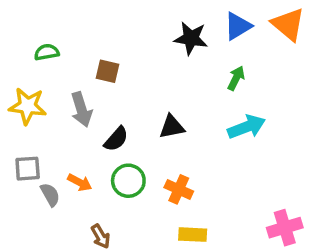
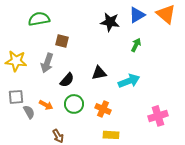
green semicircle: (47, 52) -> (39, 19), moved, size x1.5
gray arrow: (81, 109) -> (47, 63), turned 36
cyan arrow: (247, 127) -> (129, 81), moved
pink cross: (285, 228) -> (158, 116), moved

